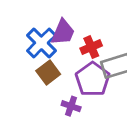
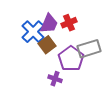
red cross: (91, 47) -> (69, 23), moved
brown square: (48, 73) -> (47, 45), moved

